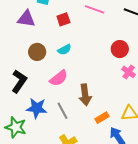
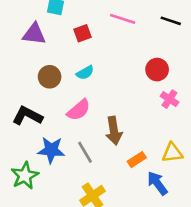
black L-shape: (19, 81) -> (27, 116), turned -95
green star: (16, 127) -> (25, 176), turned 30

